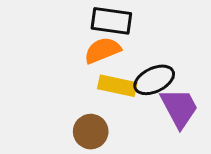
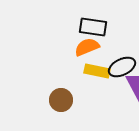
brown circle: (91, 132) -> (61, 100), moved

